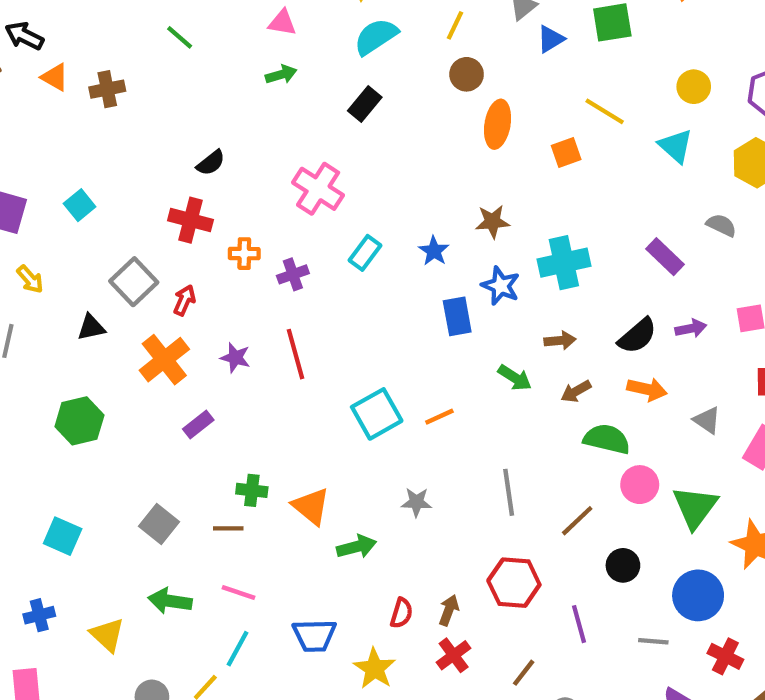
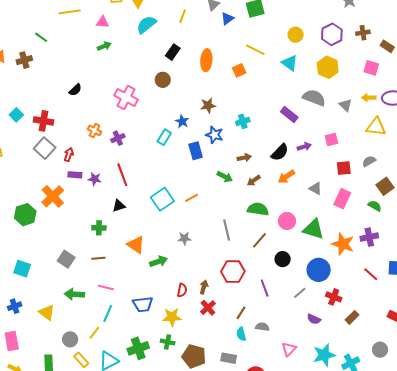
green line: (180, 37) -> (41, 37), moved
brown circle: (467, 74) -> (163, 80), moved
black rectangle: (365, 104) -> (173, 52), moved
red cross: (190, 220) -> (44, 121), moved
gray semicircle: (721, 225) -> (314, 98), size x1.6
cyan rectangle: (365, 253) -> (164, 137), moved
orange cross: (244, 254) -> (94, 130), turned 32
cyan cross: (564, 263) -> (243, 121), size x0.6
black triangle: (91, 327) -> (119, 206), moved
orange cross: (164, 360) -> (53, 196), moved
orange arrow: (647, 389) -> (286, 177), turned 138
purple rectangle: (198, 425) -> (75, 175), moved, turned 48
green semicircle: (607, 439) -> (258, 209), moved
green cross: (252, 490) -> (99, 228), moved
green triangle: (695, 507) -> (313, 229), turned -45
gray line: (653, 641) -> (300, 293), turned -40
yellow star: (375, 669) -> (172, 317), turned -30

